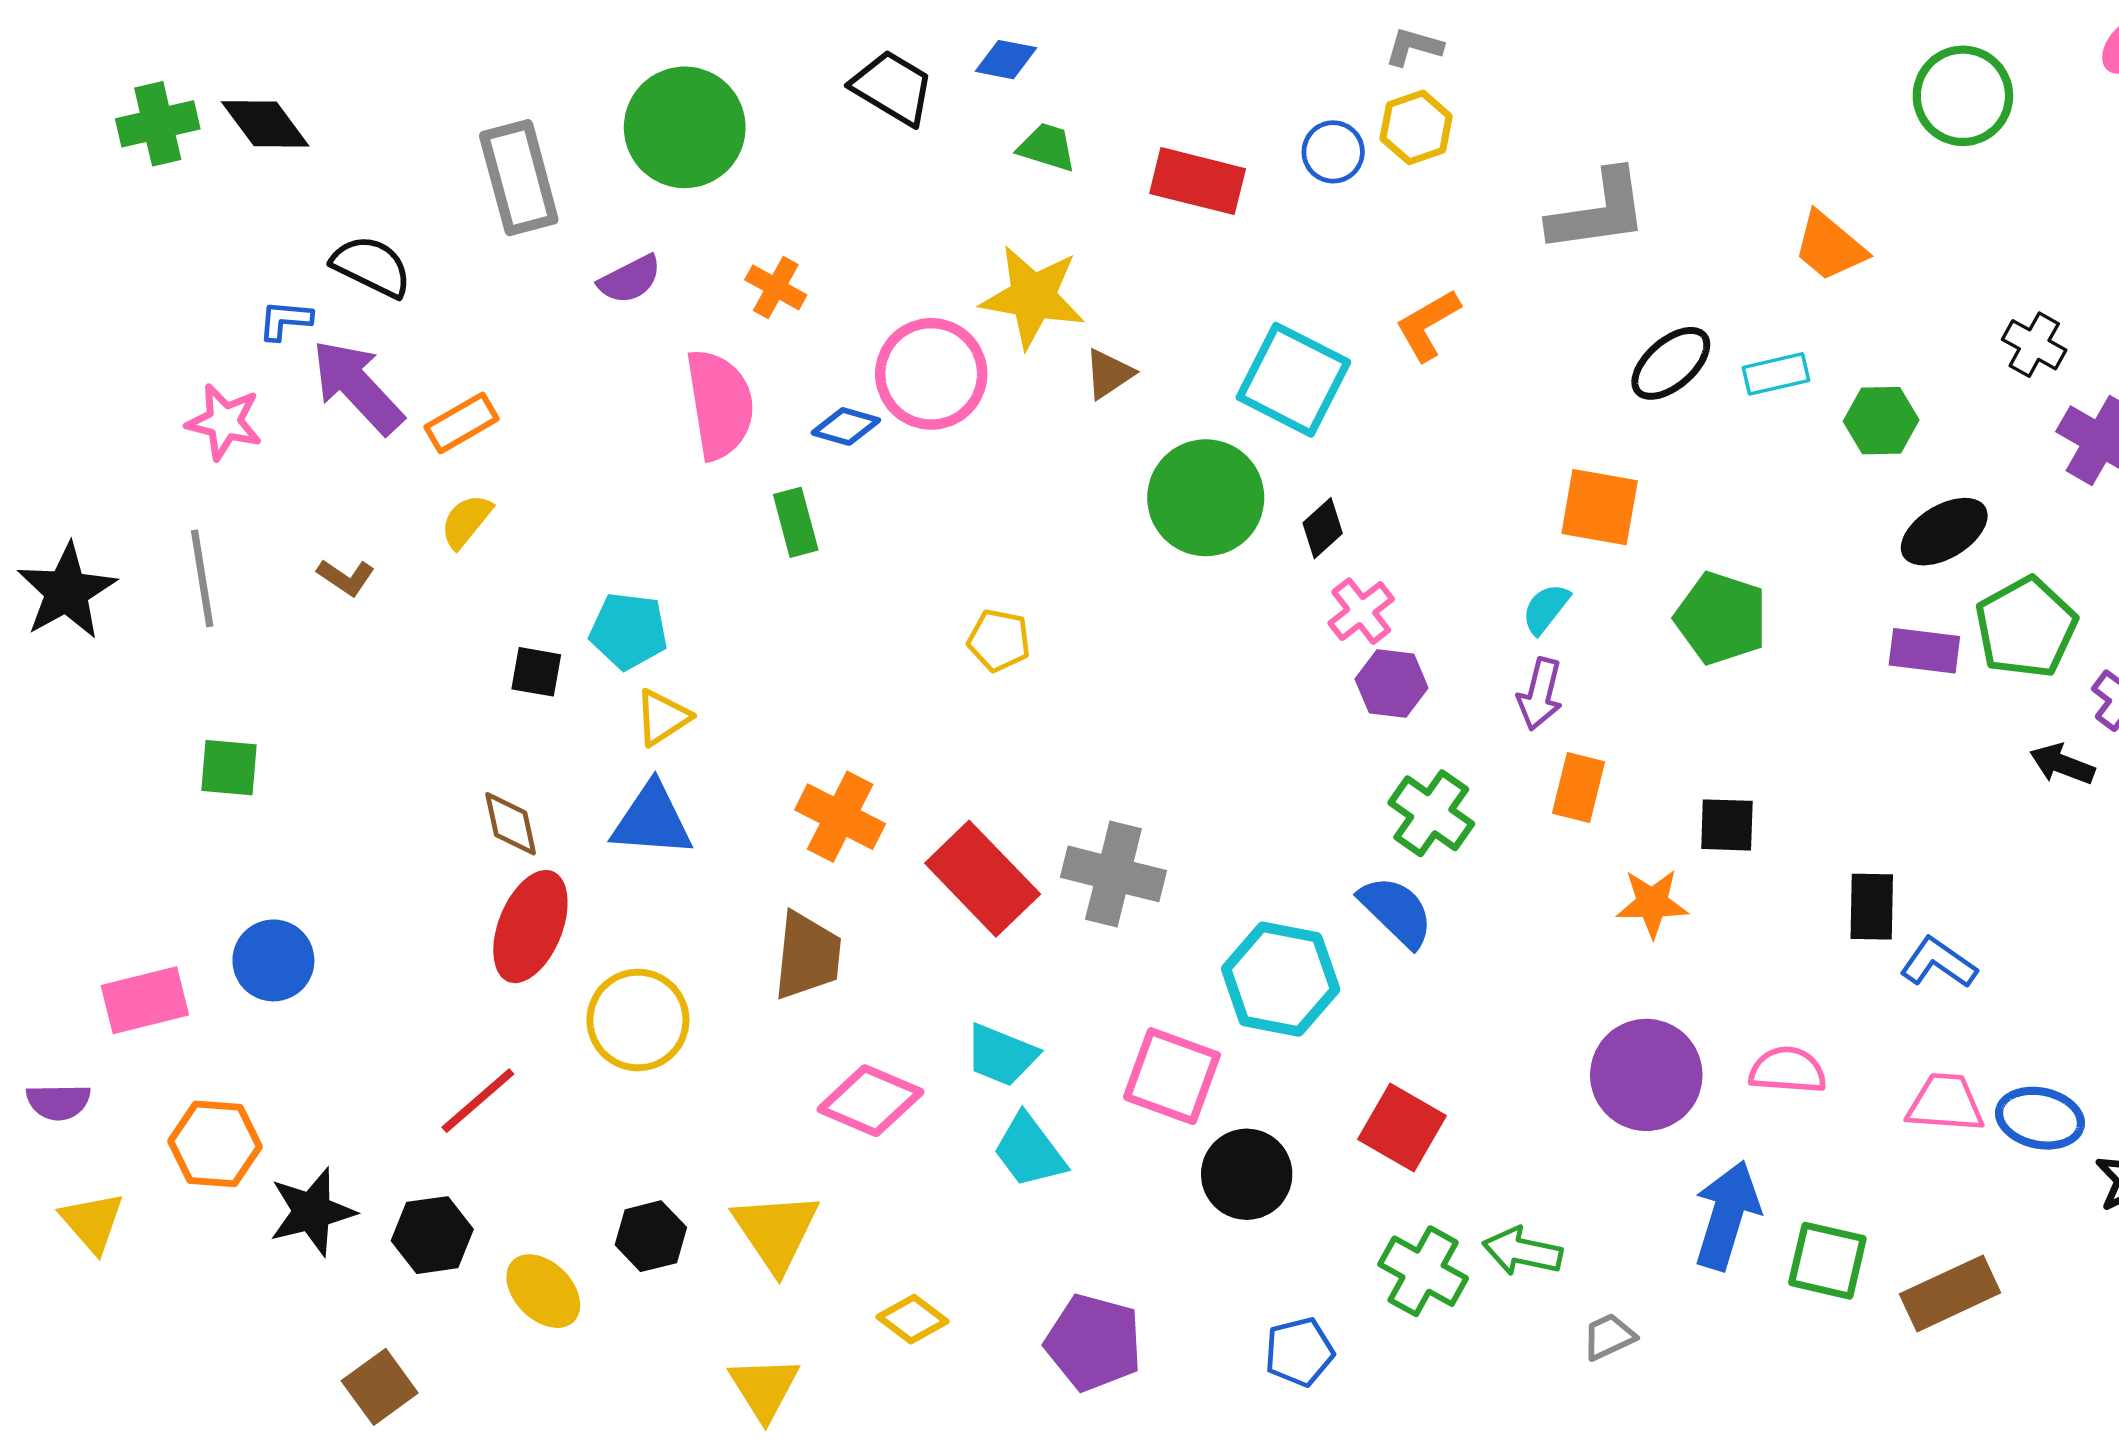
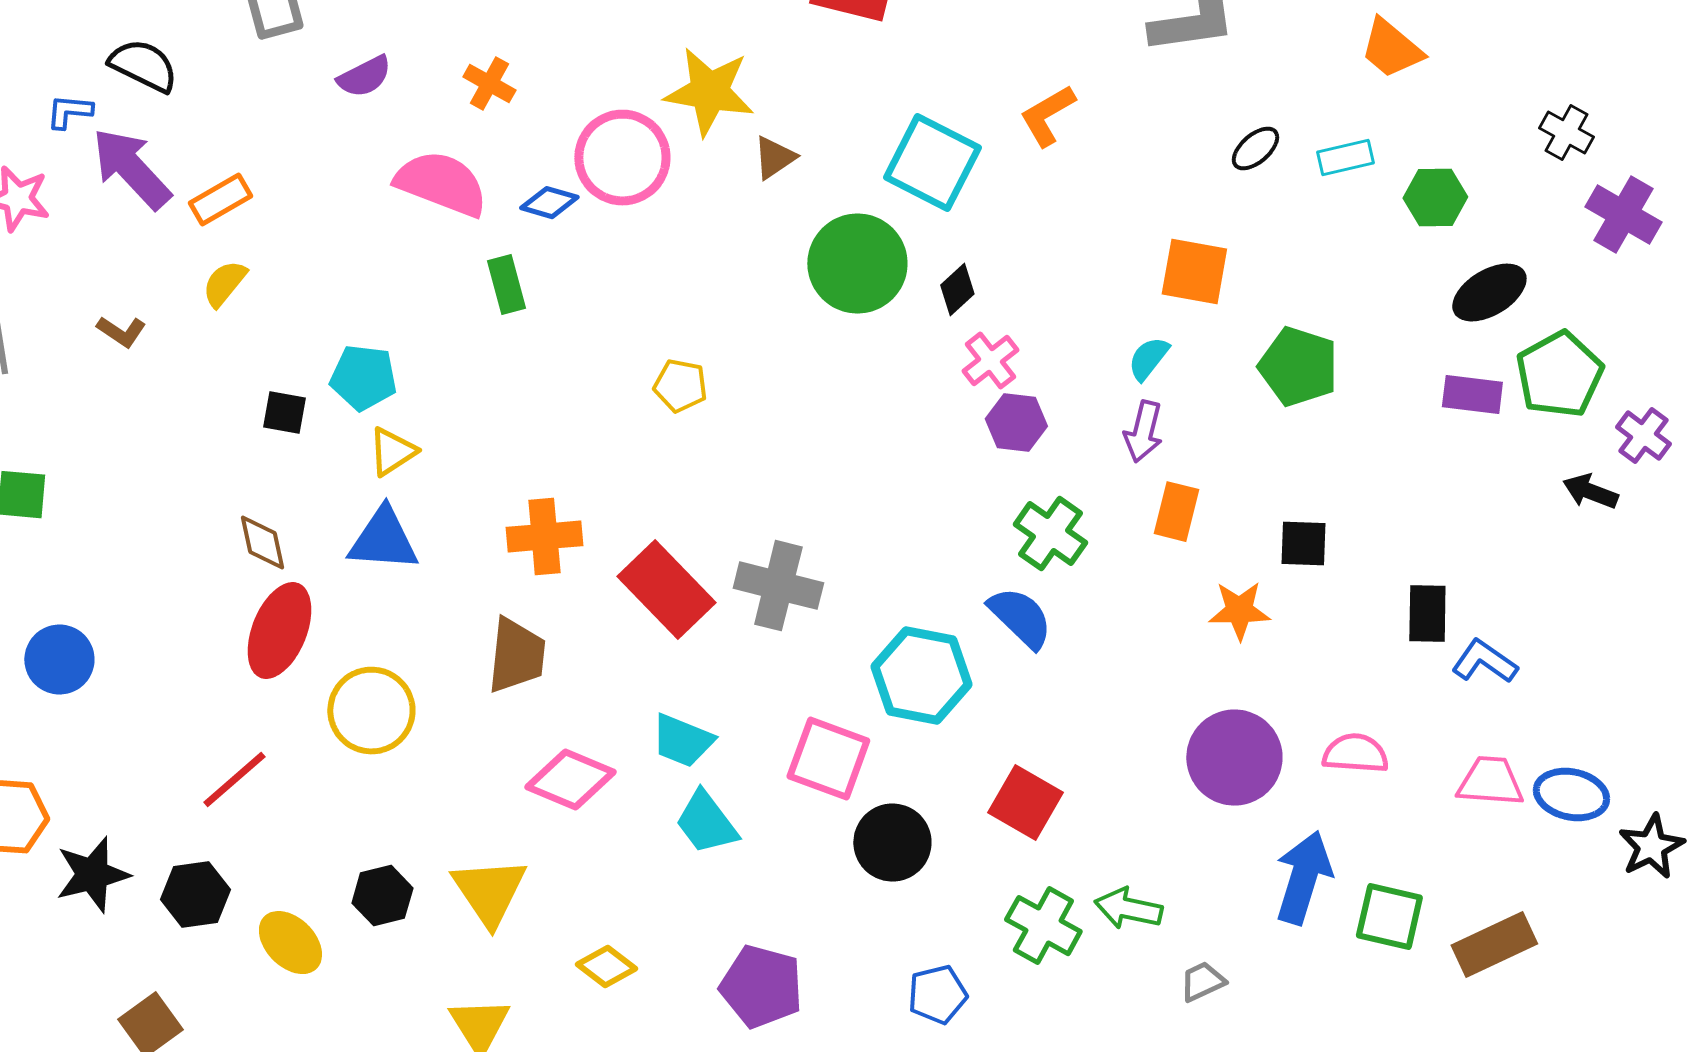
black ellipse: (1671, 363) -> (1255, 149), size x0.7
pink semicircle: (720, 404) -> (441, 184), turned -60
orange cross: (840, 817) -> (544, 537), turned -32

